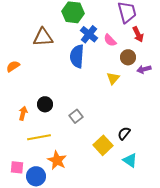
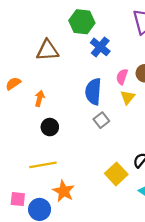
pink semicircle: (110, 40) -> (122, 77), moved, turned 64
blue semicircle: (77, 56) -> (93, 92), moved
orange arrow: (23, 113) -> (40, 98), moved
gray square: (76, 116) -> (101, 120), moved

